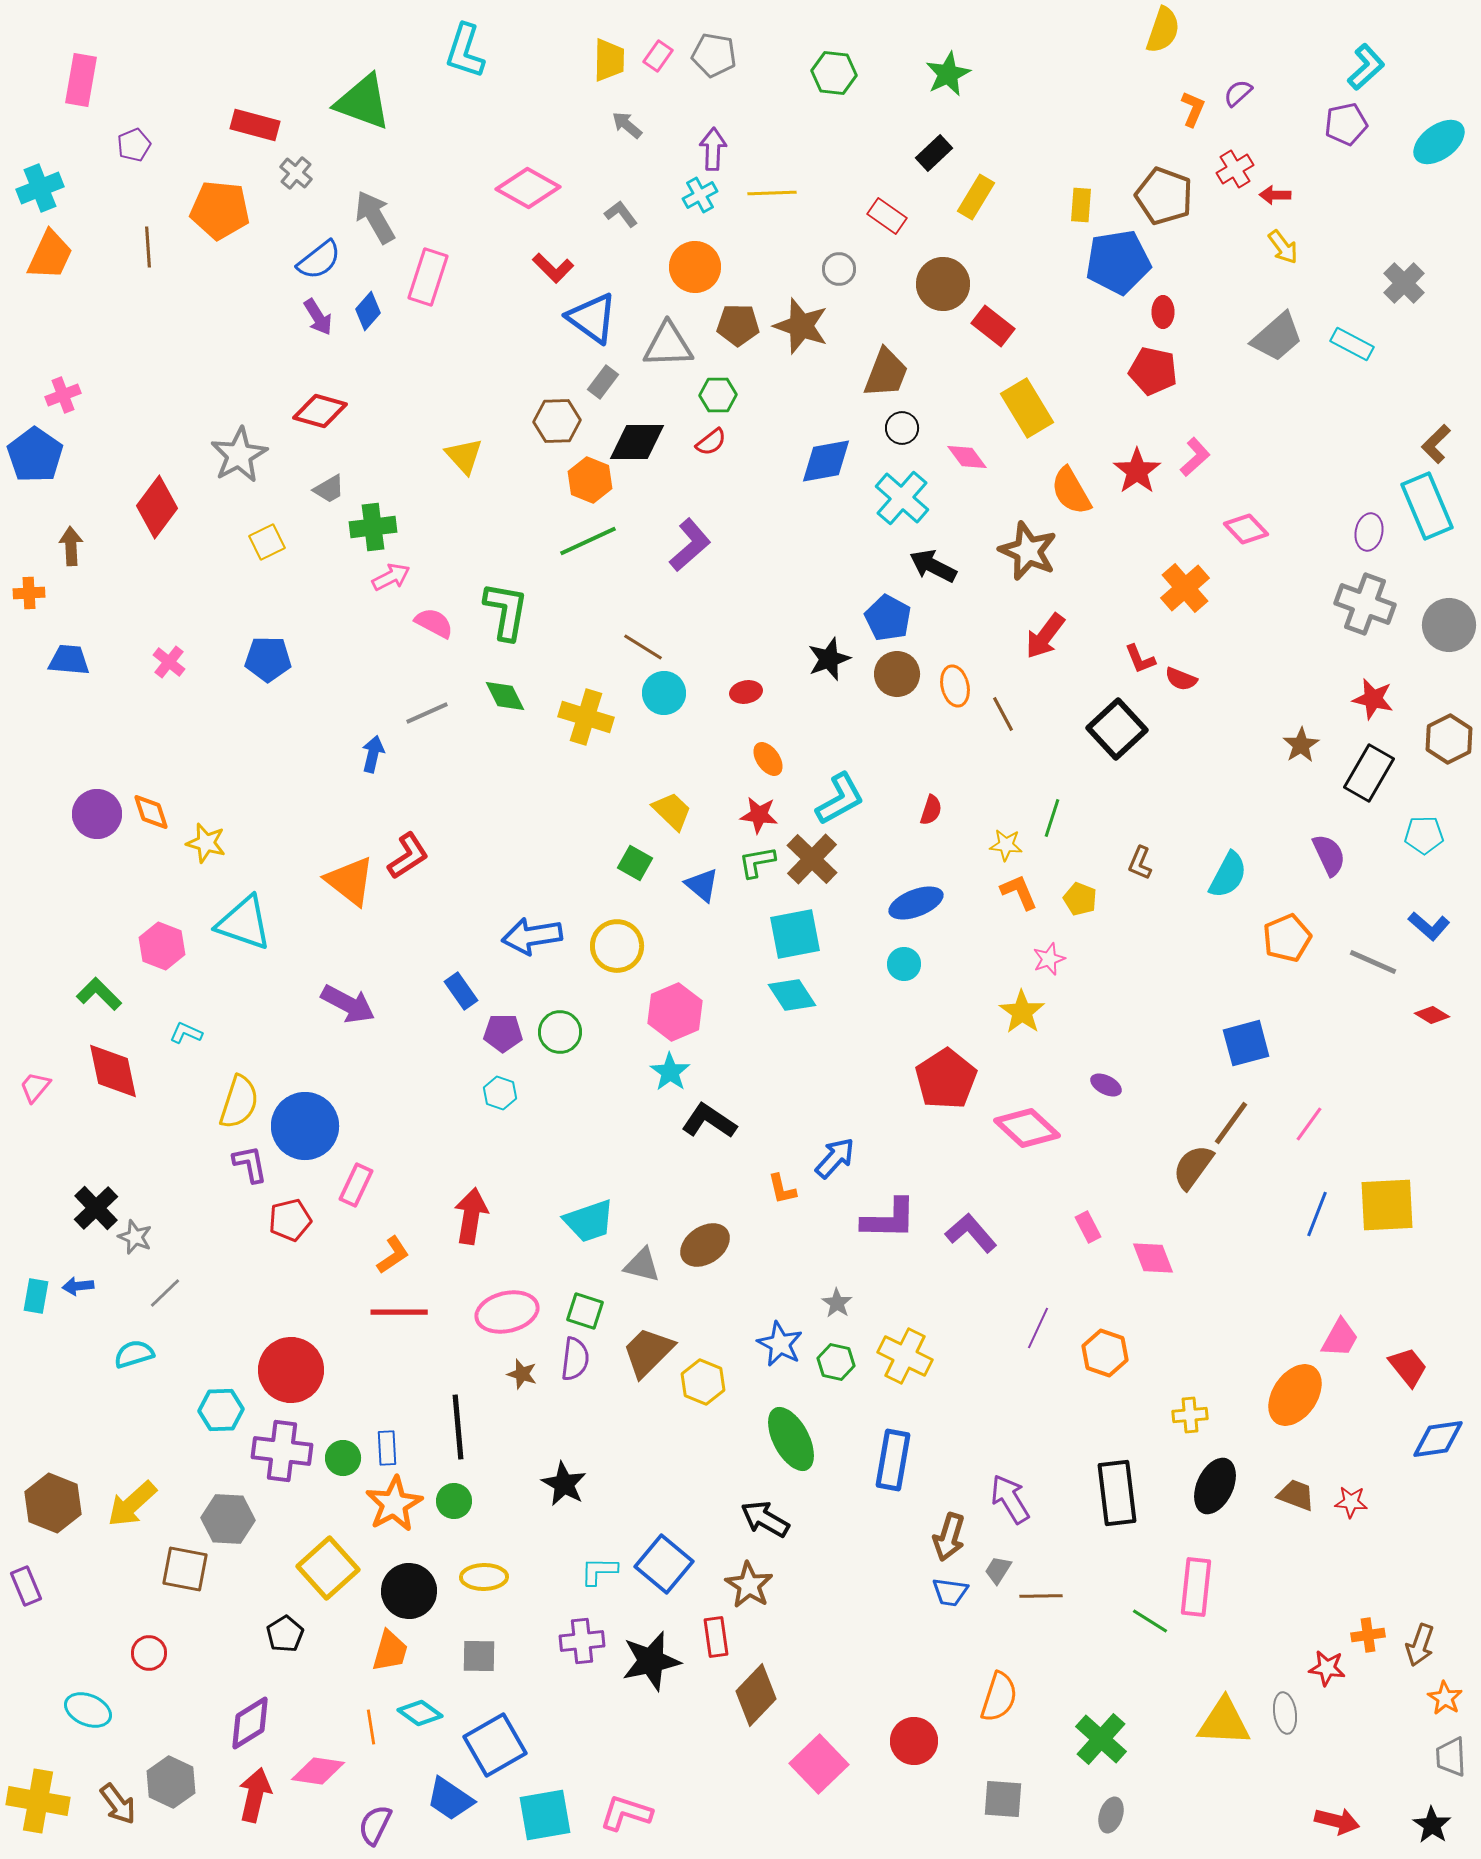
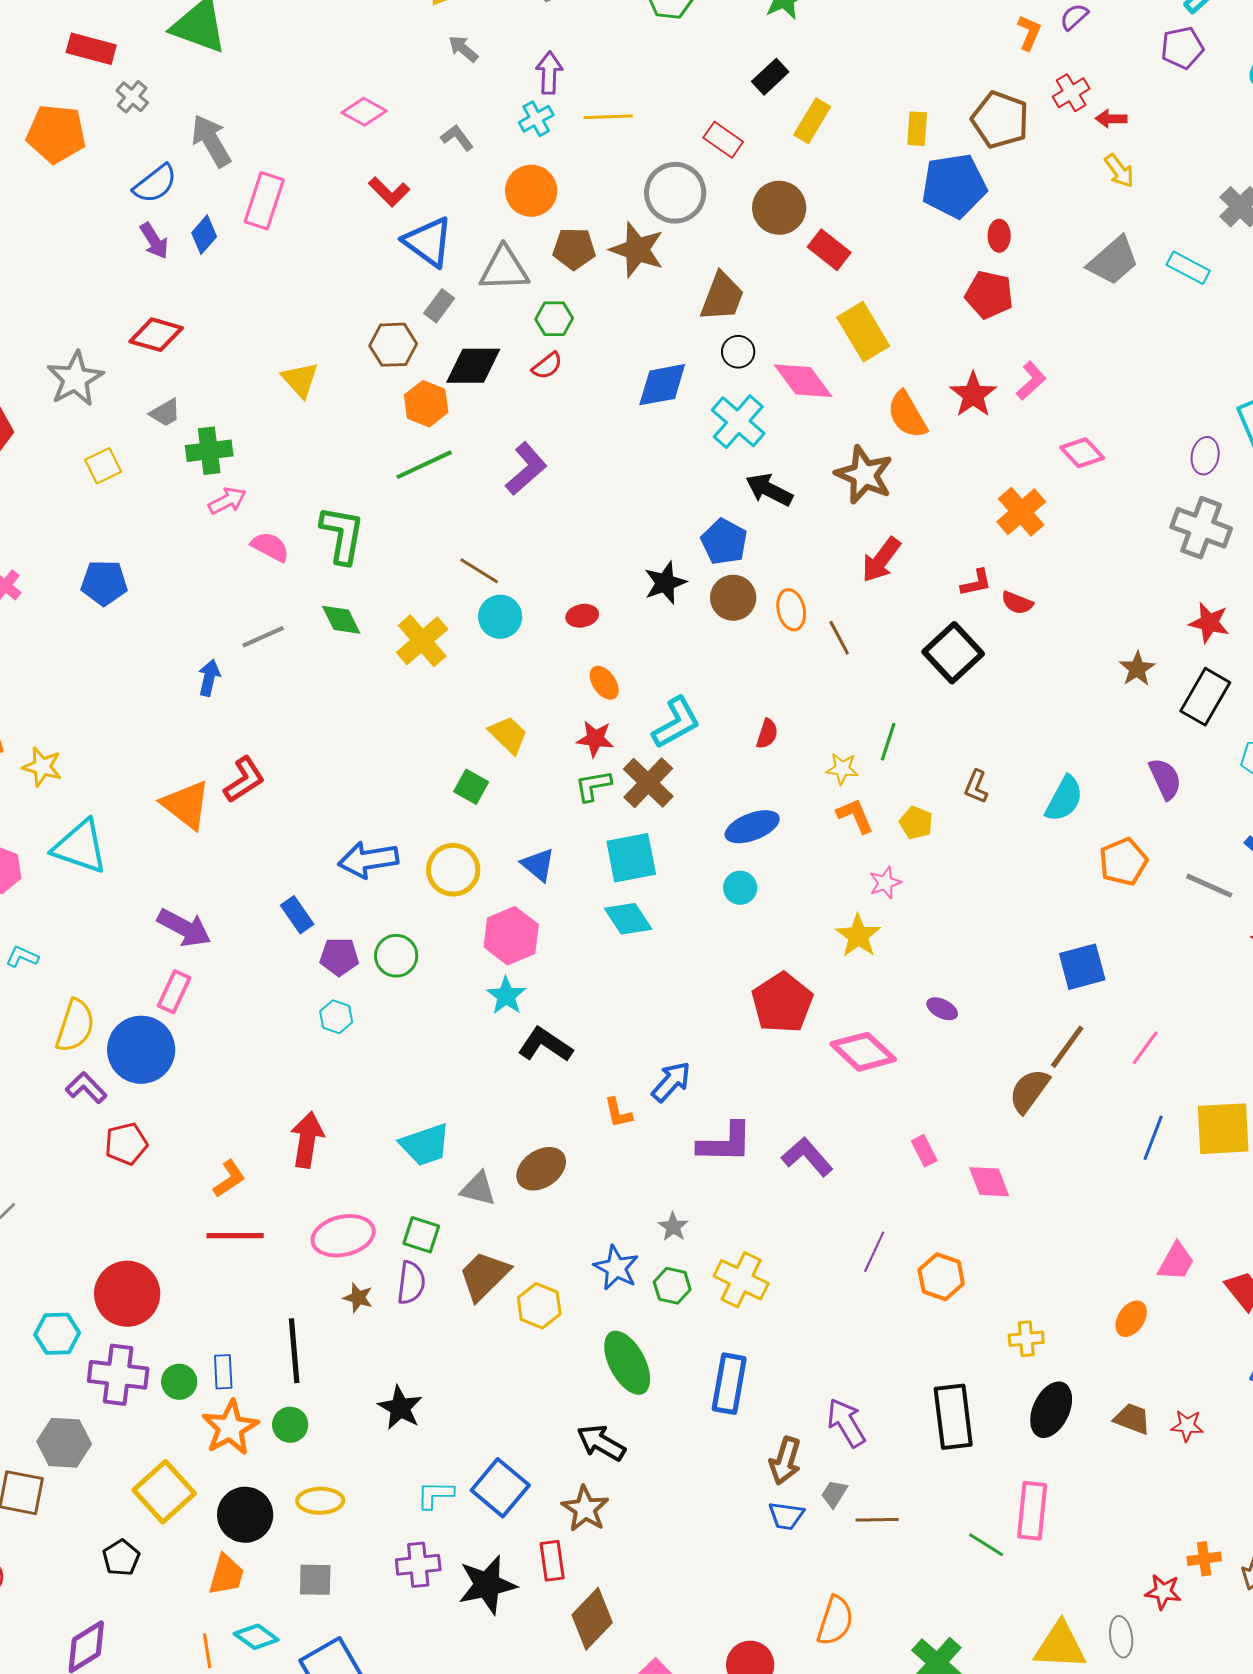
pink diamond: (528, 188) -> (364, 112), size x0.7
gray circle: (839, 269) -> (675, 193), size x1.8
pink diamond: (967, 457) -> (803, 381), size x1.5
red L-shape: (1140, 659) -> (976, 583), turned -80
yellow cross: (586, 717) -> (422, 641), turned 32
blue triangle: (702, 885) -> (538, 865), moved
purple L-shape: (250, 1164) -> (86, 1088), turned -33
pink rectangle: (356, 1185) -> (174, 992), moved
orange ellipse: (1295, 1395) -> (1131, 1319), size x0.6

